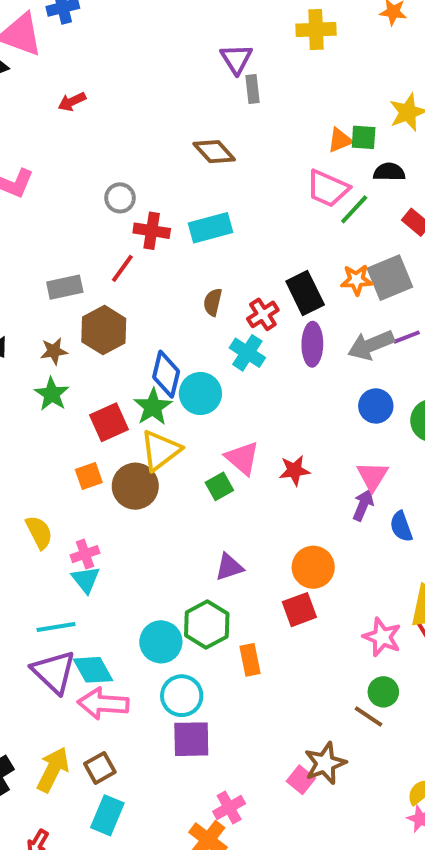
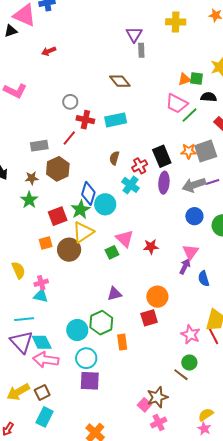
cyan triangle: (86, 580) -> (41, 296), turned -42
yellow arrow: (53, 770) -> (18, 392), turned -150
pink cross: (229, 808) -> (159, 422), moved

